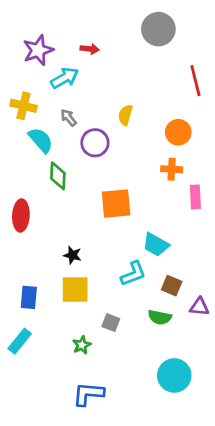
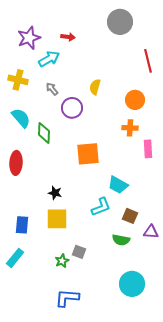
cyan semicircle: (41, 140) -> (21, 118), moved
gray square: (111, 323) -> (79, 252), moved

